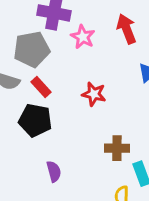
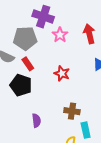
purple semicircle: (54, 171) -> (36, 121), moved

